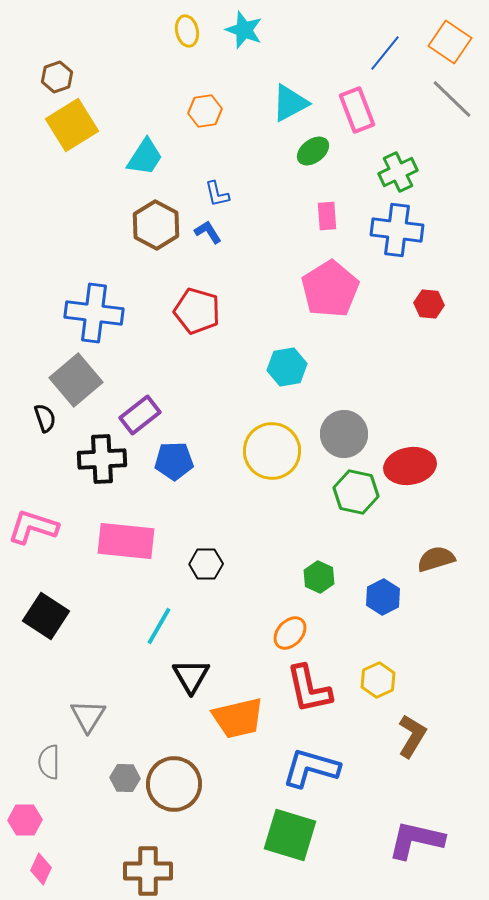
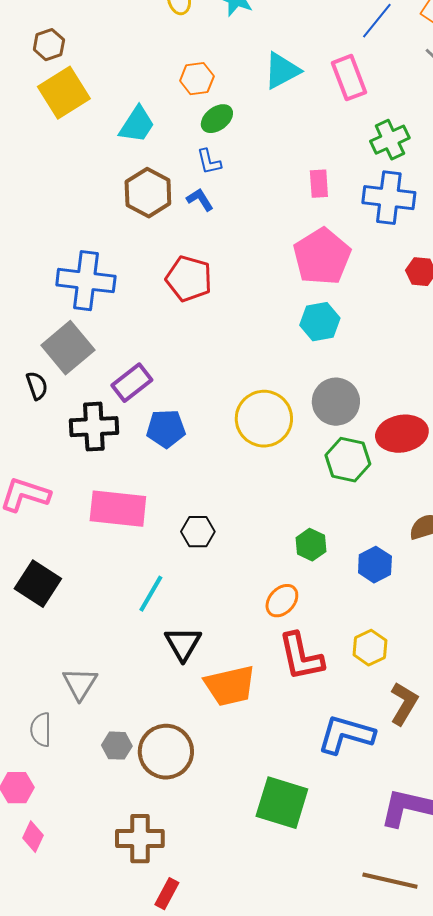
green ellipse: (313, 151) -> (217, 119), moved
cyan hexagon: (287, 367) -> (320, 322), moved
blue L-shape: (311, 768) -> (346, 735), moved

